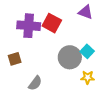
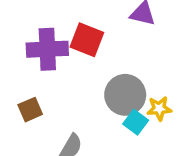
cyan square: (87, 51) -> (136, 122), moved
yellow star: (88, 77) -> (159, 108), moved

